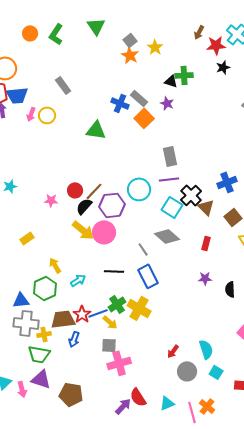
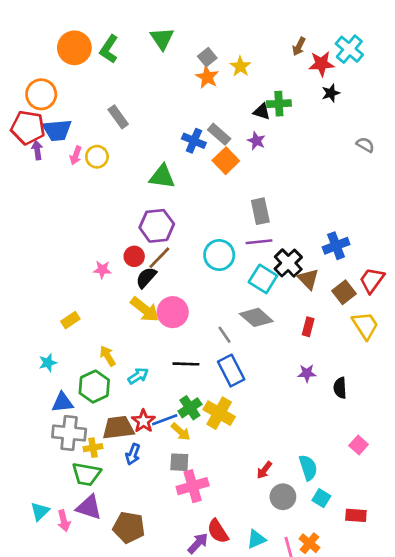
orange circle: (30, 33) -> (74, 48), size x1.6
cyan star: (10, 186) -> (48, 363), moved
purple hexagon: (112, 205) -> (157, 226), moved

